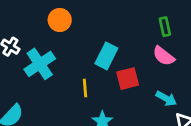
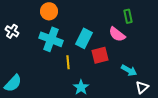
pink semicircle: (164, 56) -> (117, 34), moved
cyan cross: (40, 64) -> (51, 39), moved, turned -35

